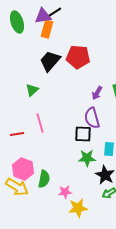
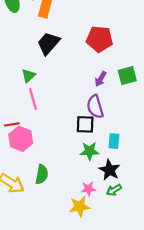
red pentagon: (78, 57) -> (100, 39), moved
pink line: (40, 123) -> (33, 99), moved
pink hexagon: (23, 169) -> (21, 139), moved
pink star: (65, 192) -> (88, 189), moved

